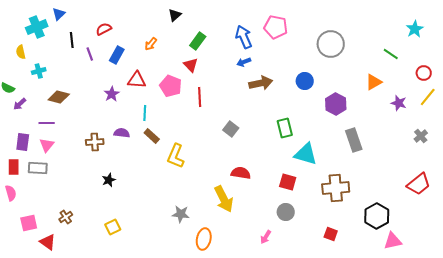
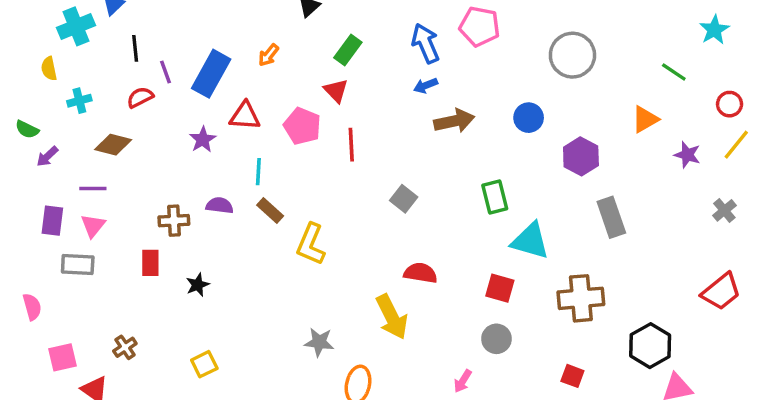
red semicircle: (104, 29) -> (140, 97), moved
blue rectangle: (117, 55) -> (211, 74), size x1.5
red rectangle: (14, 167) -> (150, 263), moved

